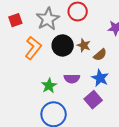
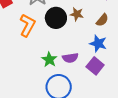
brown semicircle: (100, 55) -> (102, 20), moved
purple semicircle: (72, 79) -> (70, 58), moved

